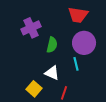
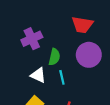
cyan line: (76, 64) -> (62, 77), moved
white triangle: (52, 73) -> (38, 75), moved

